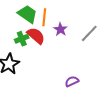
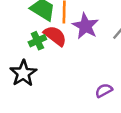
purple star: (60, 29) -> (85, 26), size x1.5

